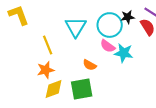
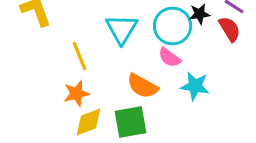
cyan star: (124, 53) -> (195, 86), moved
orange semicircle: (90, 65) -> (143, 86), size x1.5

